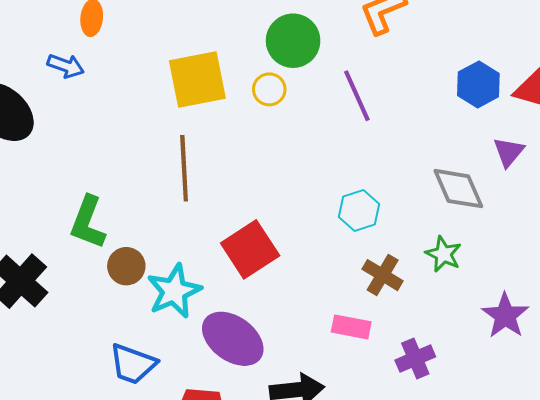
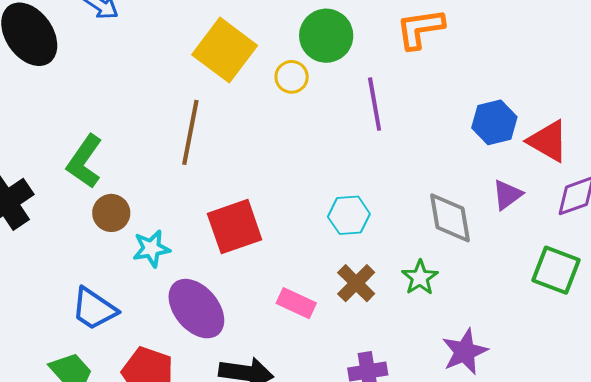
yellow square: (197, 79) -> (225, 50), turned 34
cyan star: (174, 291) -> (151, 249), size x0.7
pink rectangle: (351, 327) -> (296, 303), moved

